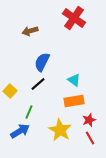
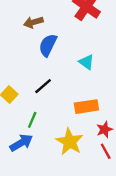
blue semicircle: (42, 62) -> (48, 45), moved
cyan triangle: (74, 80) -> (86, 62), moved

